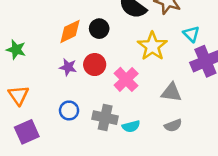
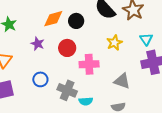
yellow star: (152, 46) -> (114, 43), size x0.7
purple star: (68, 67) -> (37, 44), moved
pink cross: (126, 79) -> (89, 64), turned 30

